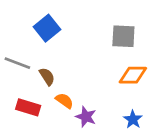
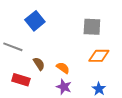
brown semicircle: (47, 76) -> (39, 64), moved
orange semicircle: (64, 101) -> (63, 68), moved

